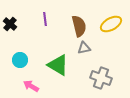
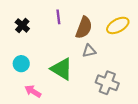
purple line: (45, 19) -> (58, 17), moved
black cross: (10, 24) -> (22, 25), moved
brown semicircle: (79, 26) -> (84, 28), turned 35

